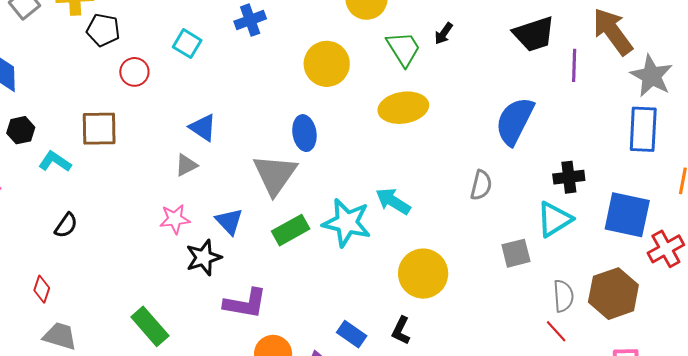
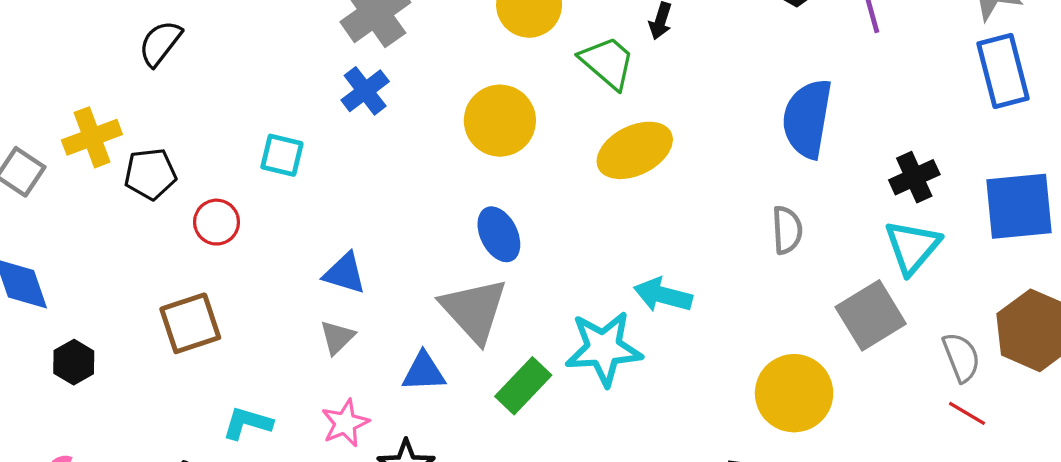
cyan L-shape: (55, 162) -> (247, 423), moved
blue triangle: (229, 221) -> (424, 372), moved, turned -32
gray square: (516, 253) -> (871, 315), size x1.4
yellow circle: (423, 274) -> (794, 393), moved

